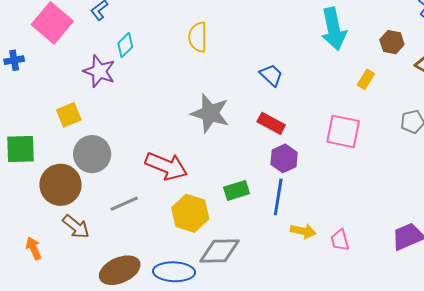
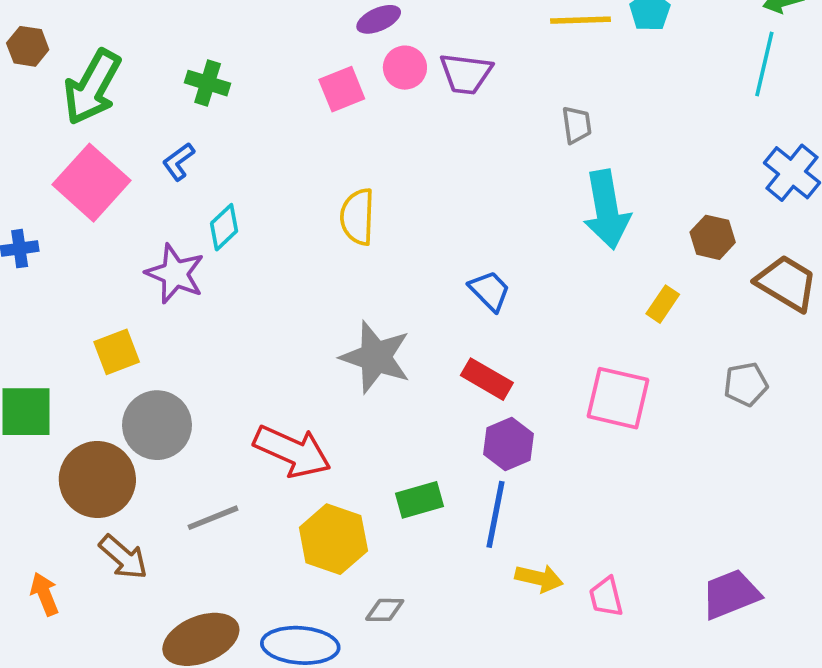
gray diamond: (219, 251) -> (385, 610), size x0.5

